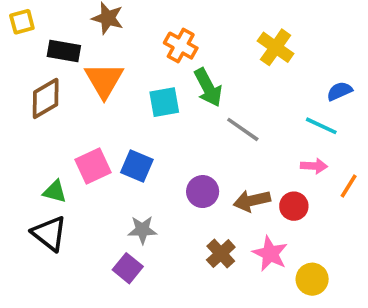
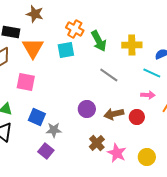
yellow cross: (276, 47) -> (132, 45), moved, turned -36
green arrow: (208, 87) -> (99, 41), moved
cyan square: (164, 102) -> (66, 50), moved
pink square: (93, 166) -> (26, 82), moved, turned 36
blue square: (137, 166) -> (37, 117), moved
pink star: (270, 254) -> (117, 153), moved

